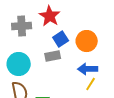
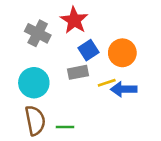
gray cross: (22, 26) -> (38, 33), turned 30
yellow line: (91, 84) -> (107, 83), moved, turned 40

